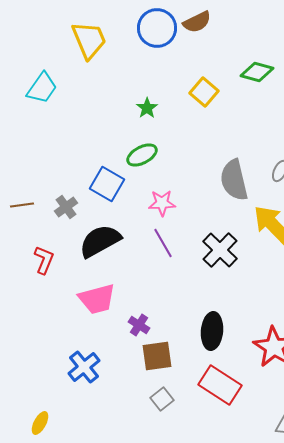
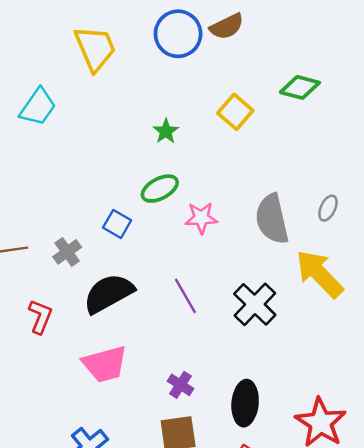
blue square: (107, 184) -> (117, 224), size x0.7
pink star: (162, 203) -> (201, 218), moved
purple cross: (139, 325) -> (180, 385), moved

